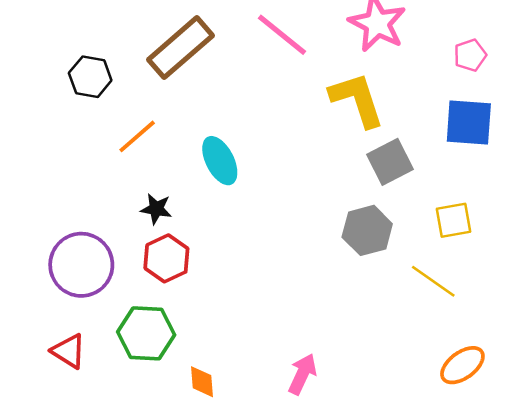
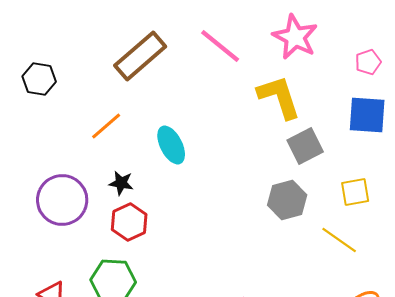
black hexagon: (90, 77) -> (39, 79), moved
purple circle: (81, 265) -> (62, 200), moved

